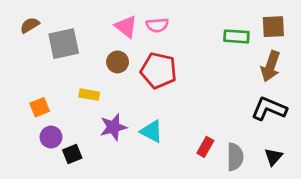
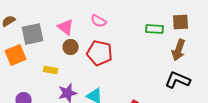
pink semicircle: (157, 25) -> (99, 21), turned 35
pink triangle: (126, 27) -> (66, 27), moved
orange square: (40, 107) -> (16, 55), moved, size x1.5

